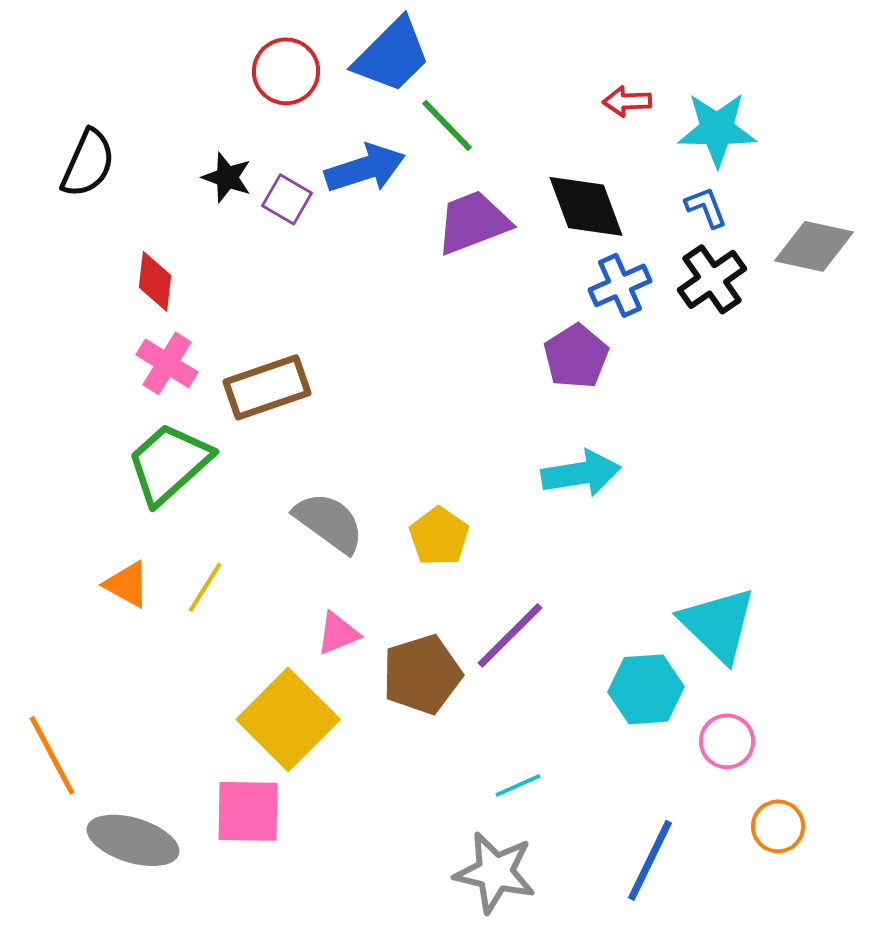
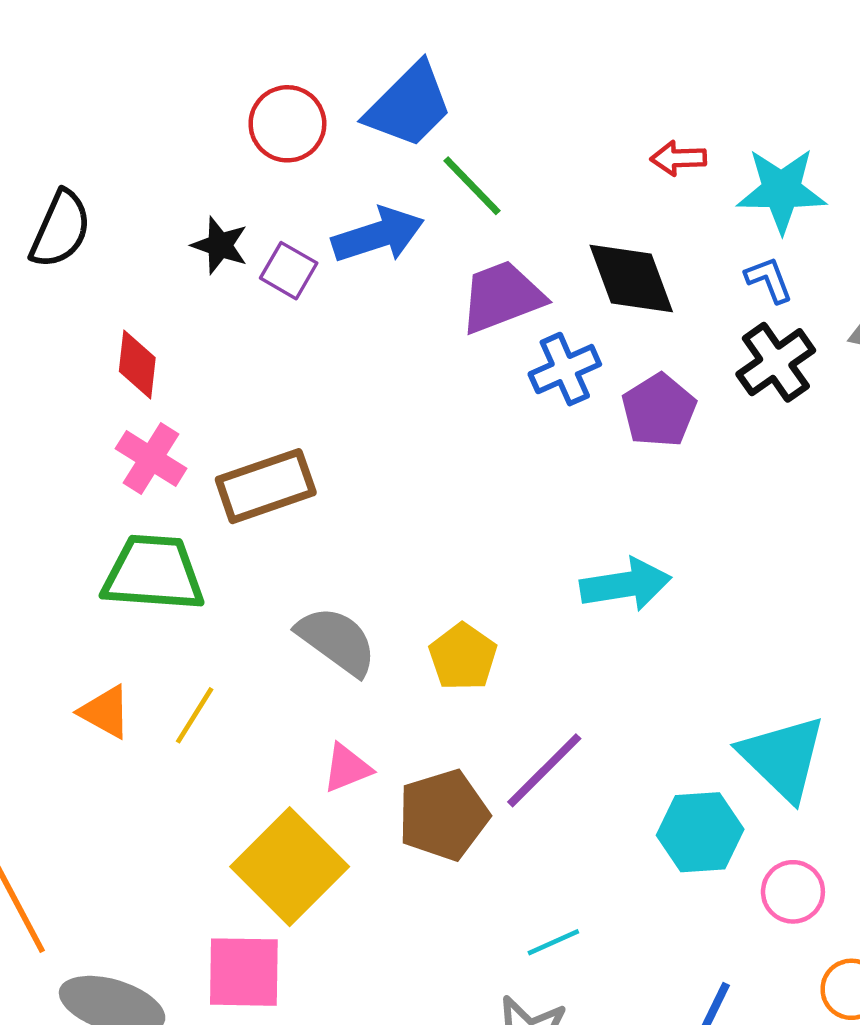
blue cross: (620, 285) -> (565, 369), moved
purple pentagon: (576, 356) -> (659, 410), moved
green trapezoid: (169, 463) -> (153, 573), turned 46

